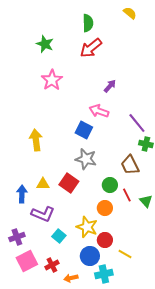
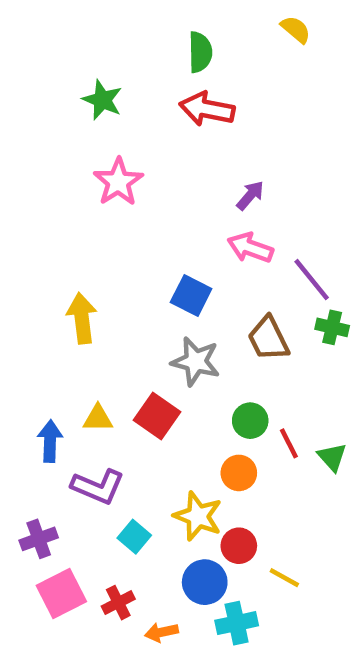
red arrow: (91, 48) -> (207, 109), turned 50
pink arrow: (99, 111) -> (250, 248), moved
brown trapezoid: (130, 165) -> (268, 339), moved

